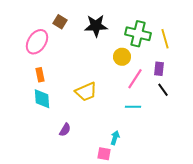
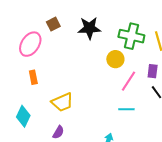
brown square: (60, 22) -> (53, 24), turned 32
yellow trapezoid: (86, 92) -> (62, 102), moved
cyan diamond: (42, 99) -> (23, 116), moved, turned 30

